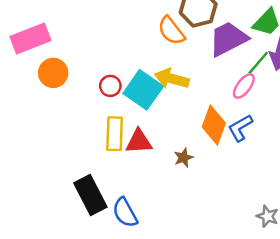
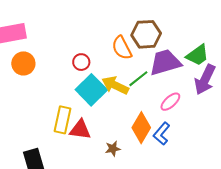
green line: (258, 63) -> (138, 79), moved
red circle: (110, 86) -> (81, 62), moved
blue L-shape: (240, 128) -> (162, 134), turned -30

